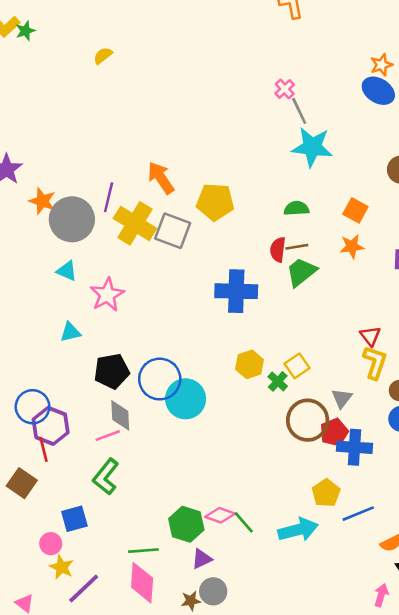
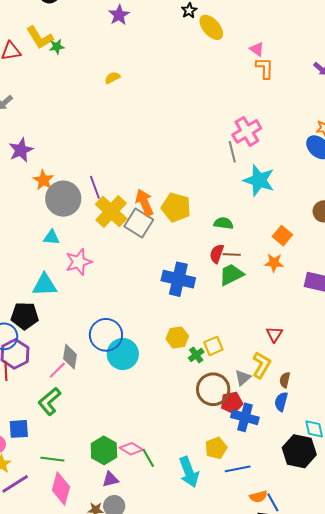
pink cross: (285, 89) -> (247, 131), size x1.8
gray line: (299, 111) -> (232, 152), moved
orange arrow: (161, 178) -> (144, 202), moved
purple line: (109, 197) -> (95, 187), turned -45
green semicircle: (296, 208) -> (223, 223), moved
cyan triangle: (67, 271) -> (51, 237), turned -30
cyan triangle: (70, 332) -> (45, 285), size x1.5
yellow L-shape: (375, 362) -> (261, 365), moved
black pentagon: (112, 371) -> (25, 316), moved
pink line: (108, 436) -> (57, 370), turned -36
cyan arrow: (298, 530) -> (189, 472), turned 72
green line: (143, 551) -> (52, 459), moved

